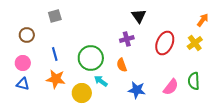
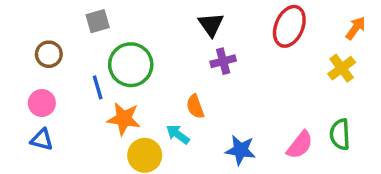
black triangle: (139, 16) -> (211, 25), moved
red ellipse: (165, 43) -> (289, 26), moved
green circle: (91, 58) -> (131, 65), moved
orange semicircle: (122, 65) -> (195, 107), moved
orange star: (56, 79) -> (124, 119), moved

